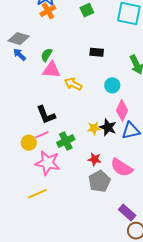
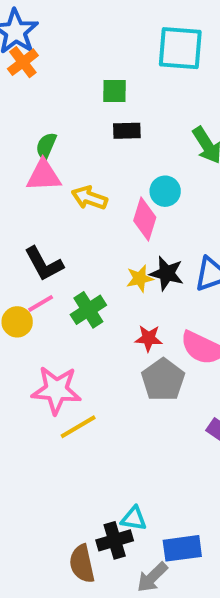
green square: (87, 10) -> (114, 91), moved, turned 32
green semicircle: (47, 55) -> (46, 146), moved
pink diamond: (122, 110) -> (145, 219), moved
pink star: (48, 163) -> (56, 390), moved
yellow line: (37, 194) -> (78, 427), moved

